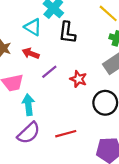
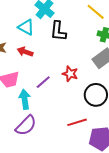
purple line: (49, 72) -> (43, 82), moved
red line: (66, 134) -> (77, 122), moved

